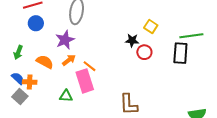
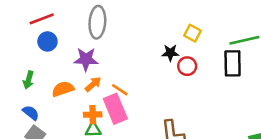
purple star: (65, 40) -> (86, 59), turned 30
orange semicircle: (45, 62) -> (63, 89), turned -42
orange cross: (30, 82) -> (93, 115), moved

